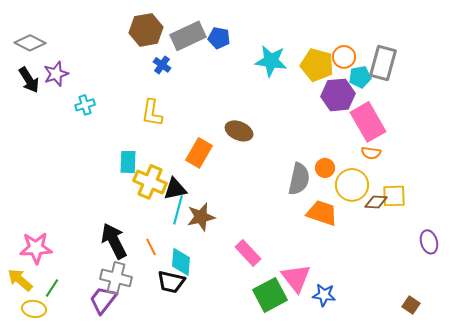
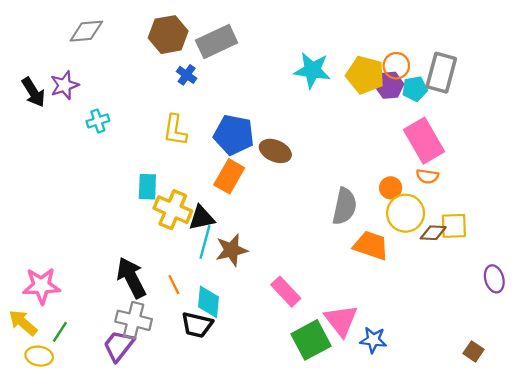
blue pentagon: (219, 38) -> (234, 135), moved, size x1.6
gray diamond: (30, 43) -> (86, 31), moved, turned -32
purple hexagon: (338, 95) -> (389, 85), moved, size x0.7
orange circle: (325, 168) -> (391, 188), moved

